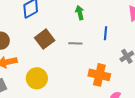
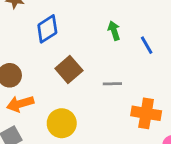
blue line: (106, 33) -> (147, 45), moved, turned -32
gray line: (75, 43) -> (112, 84), moved

